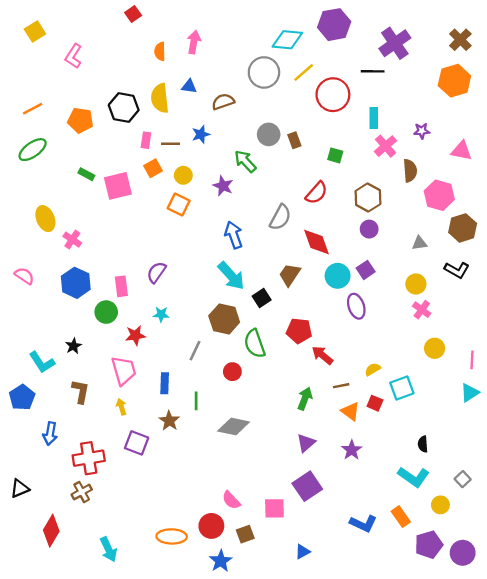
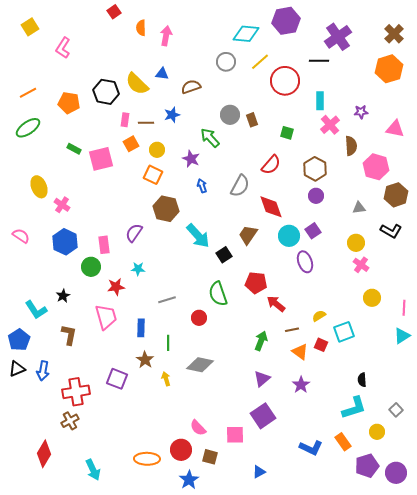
orange semicircle: (160, 51) -> (141, 28), moved
gray circle: (264, 72) -> (226, 62), size x0.7
yellow semicircle: (160, 98) -> (137, 84), turned -40
blue arrow: (234, 235) -> (202, 186), moved, size x0.6
brown hexagon: (224, 319) -> (166, 209), moved
gray line: (195, 351) -> (167, 300), turned 48
yellow arrow: (121, 407) -> (166, 379), moved
cyan L-shape: (414, 477) -> (354, 408), turned -52
black triangle: (20, 489) -> (17, 369), moved
brown square: (245, 534) -> (210, 457), turned 35

